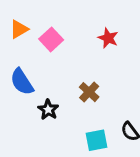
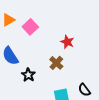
red star: (108, 38) -> (67, 42), moved

